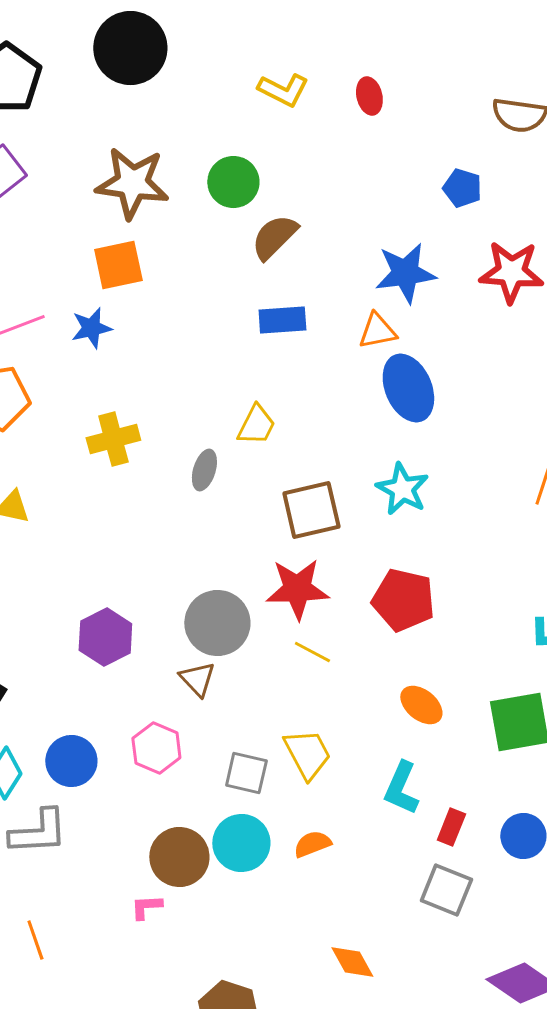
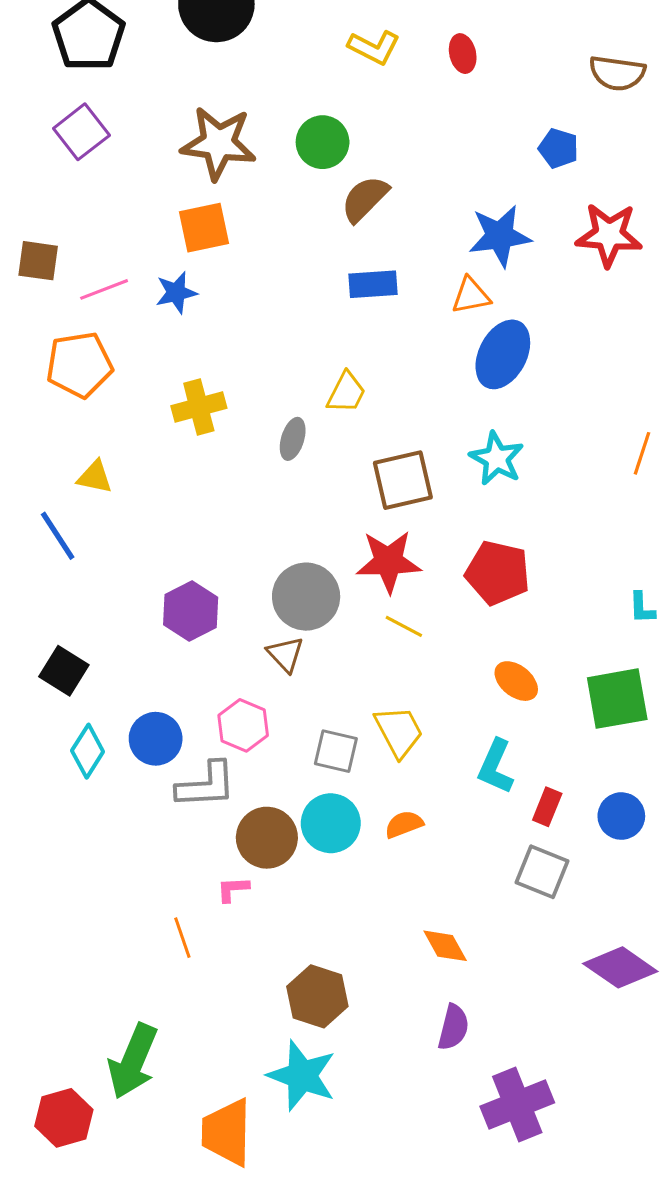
blue ellipse: (408, 388) -> (503, 354), turned 50
gray L-shape: (38, 832) -> (206, 785), moved
orange line: (35, 940) -> (182, 938), moved

